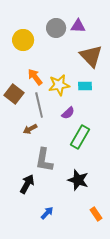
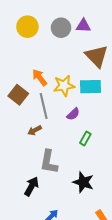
yellow circle: (23, 40) -> (27, 27), moved
cyan rectangle: (85, 86) -> (90, 87), size x1.5
green rectangle: (80, 137) -> (85, 139), size x0.6

